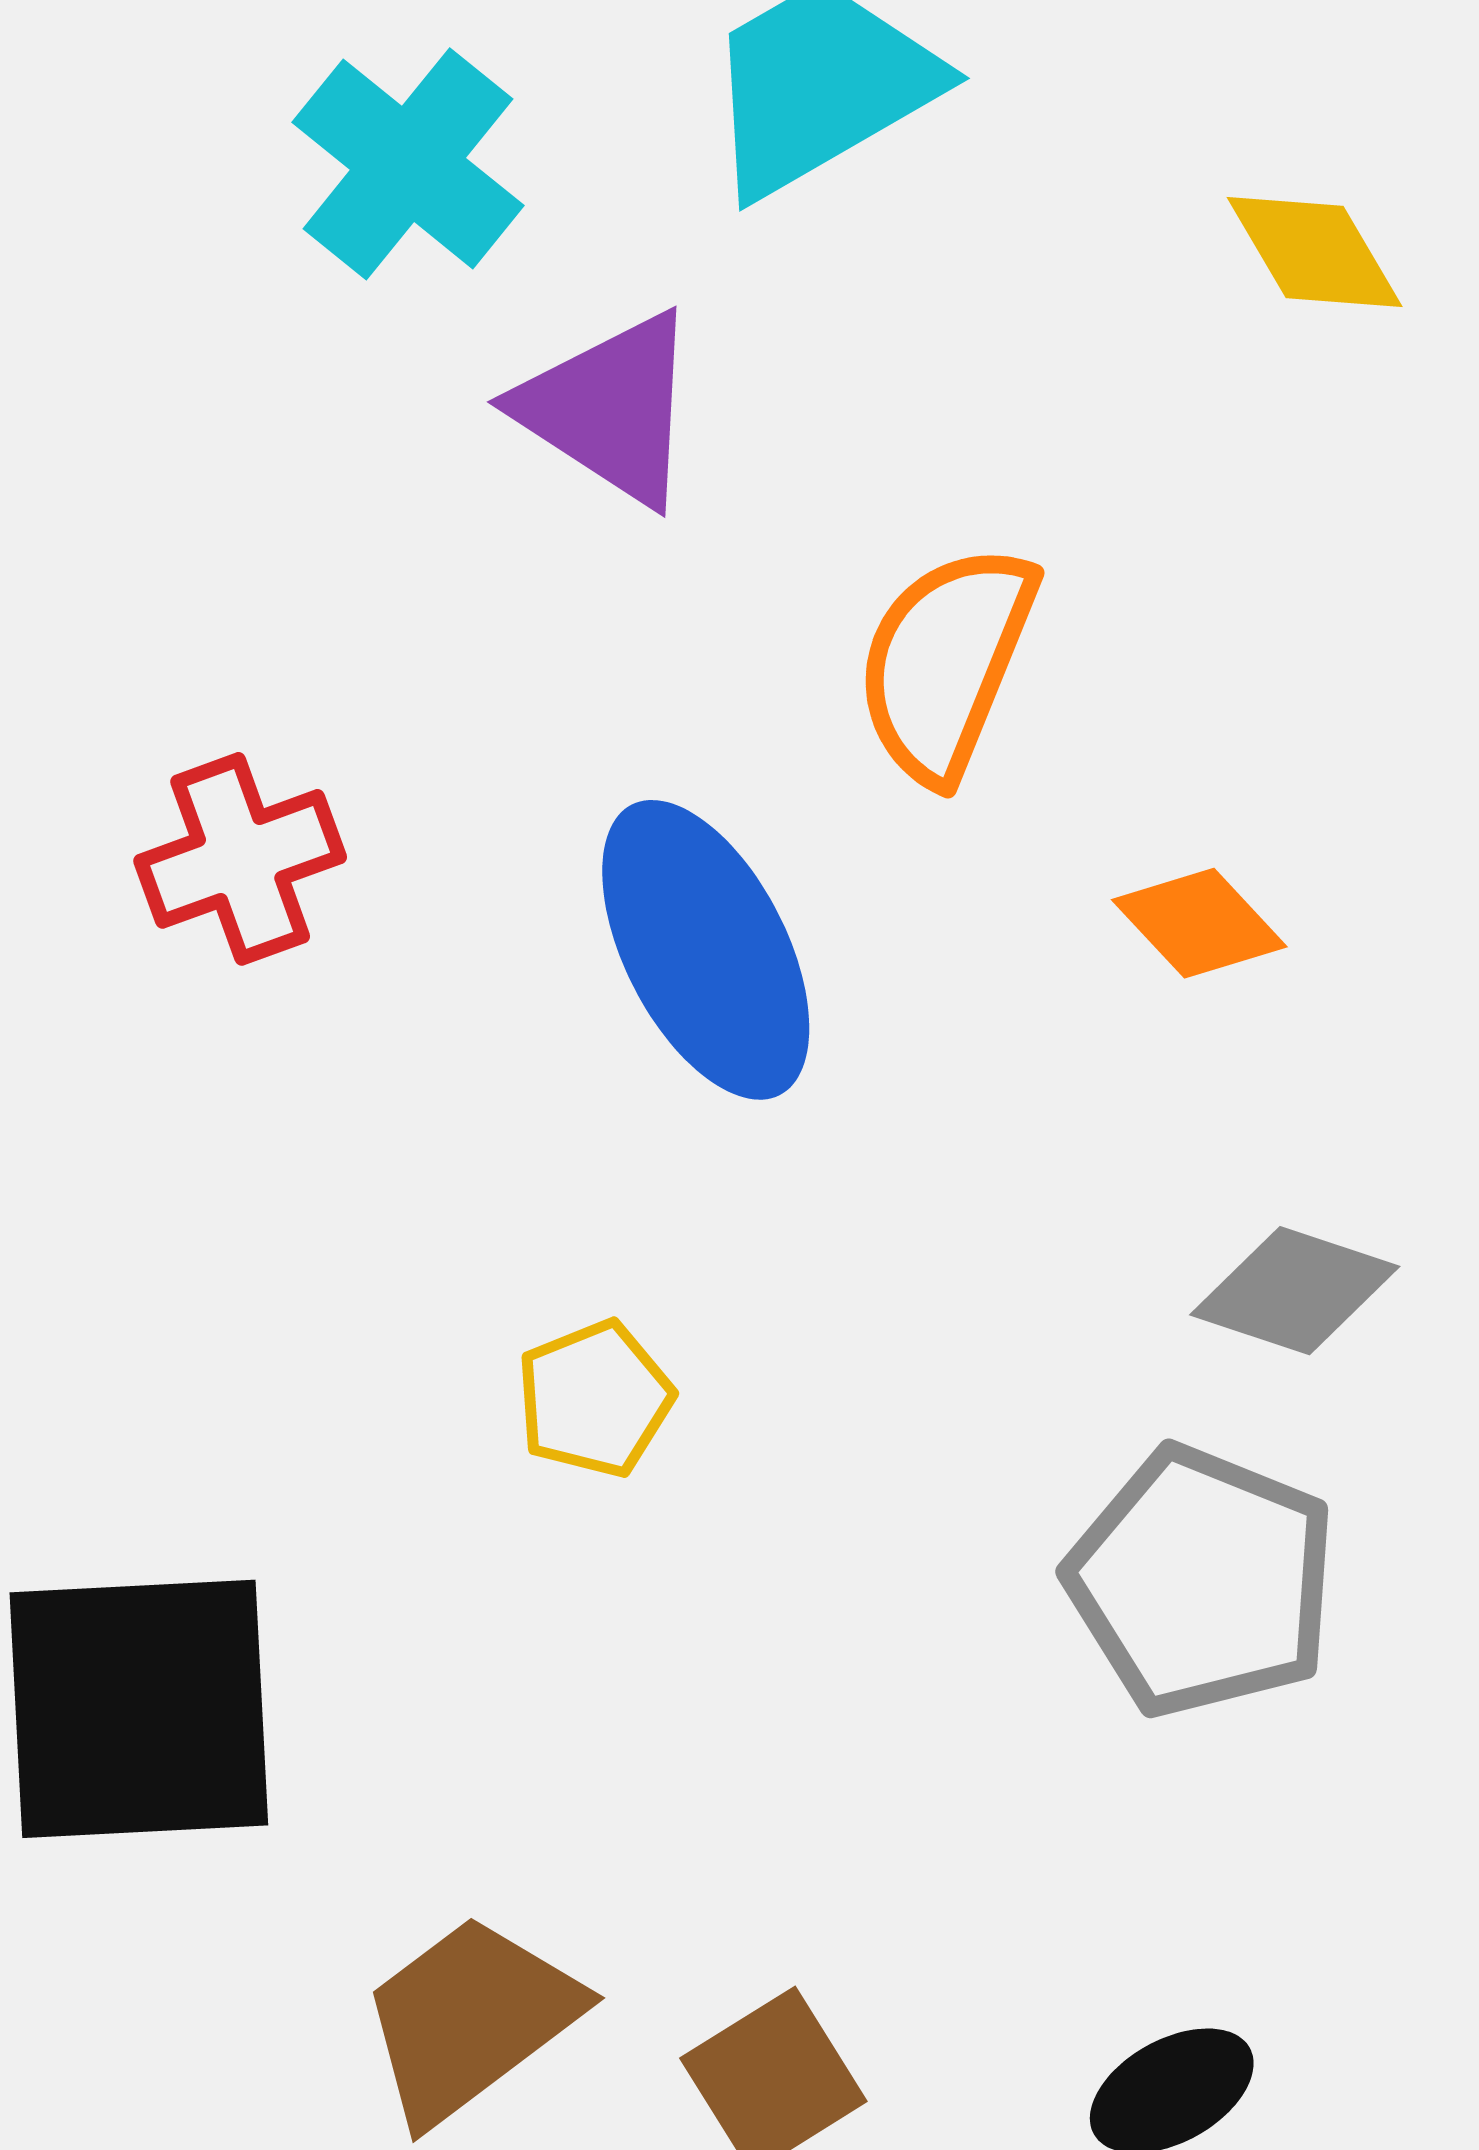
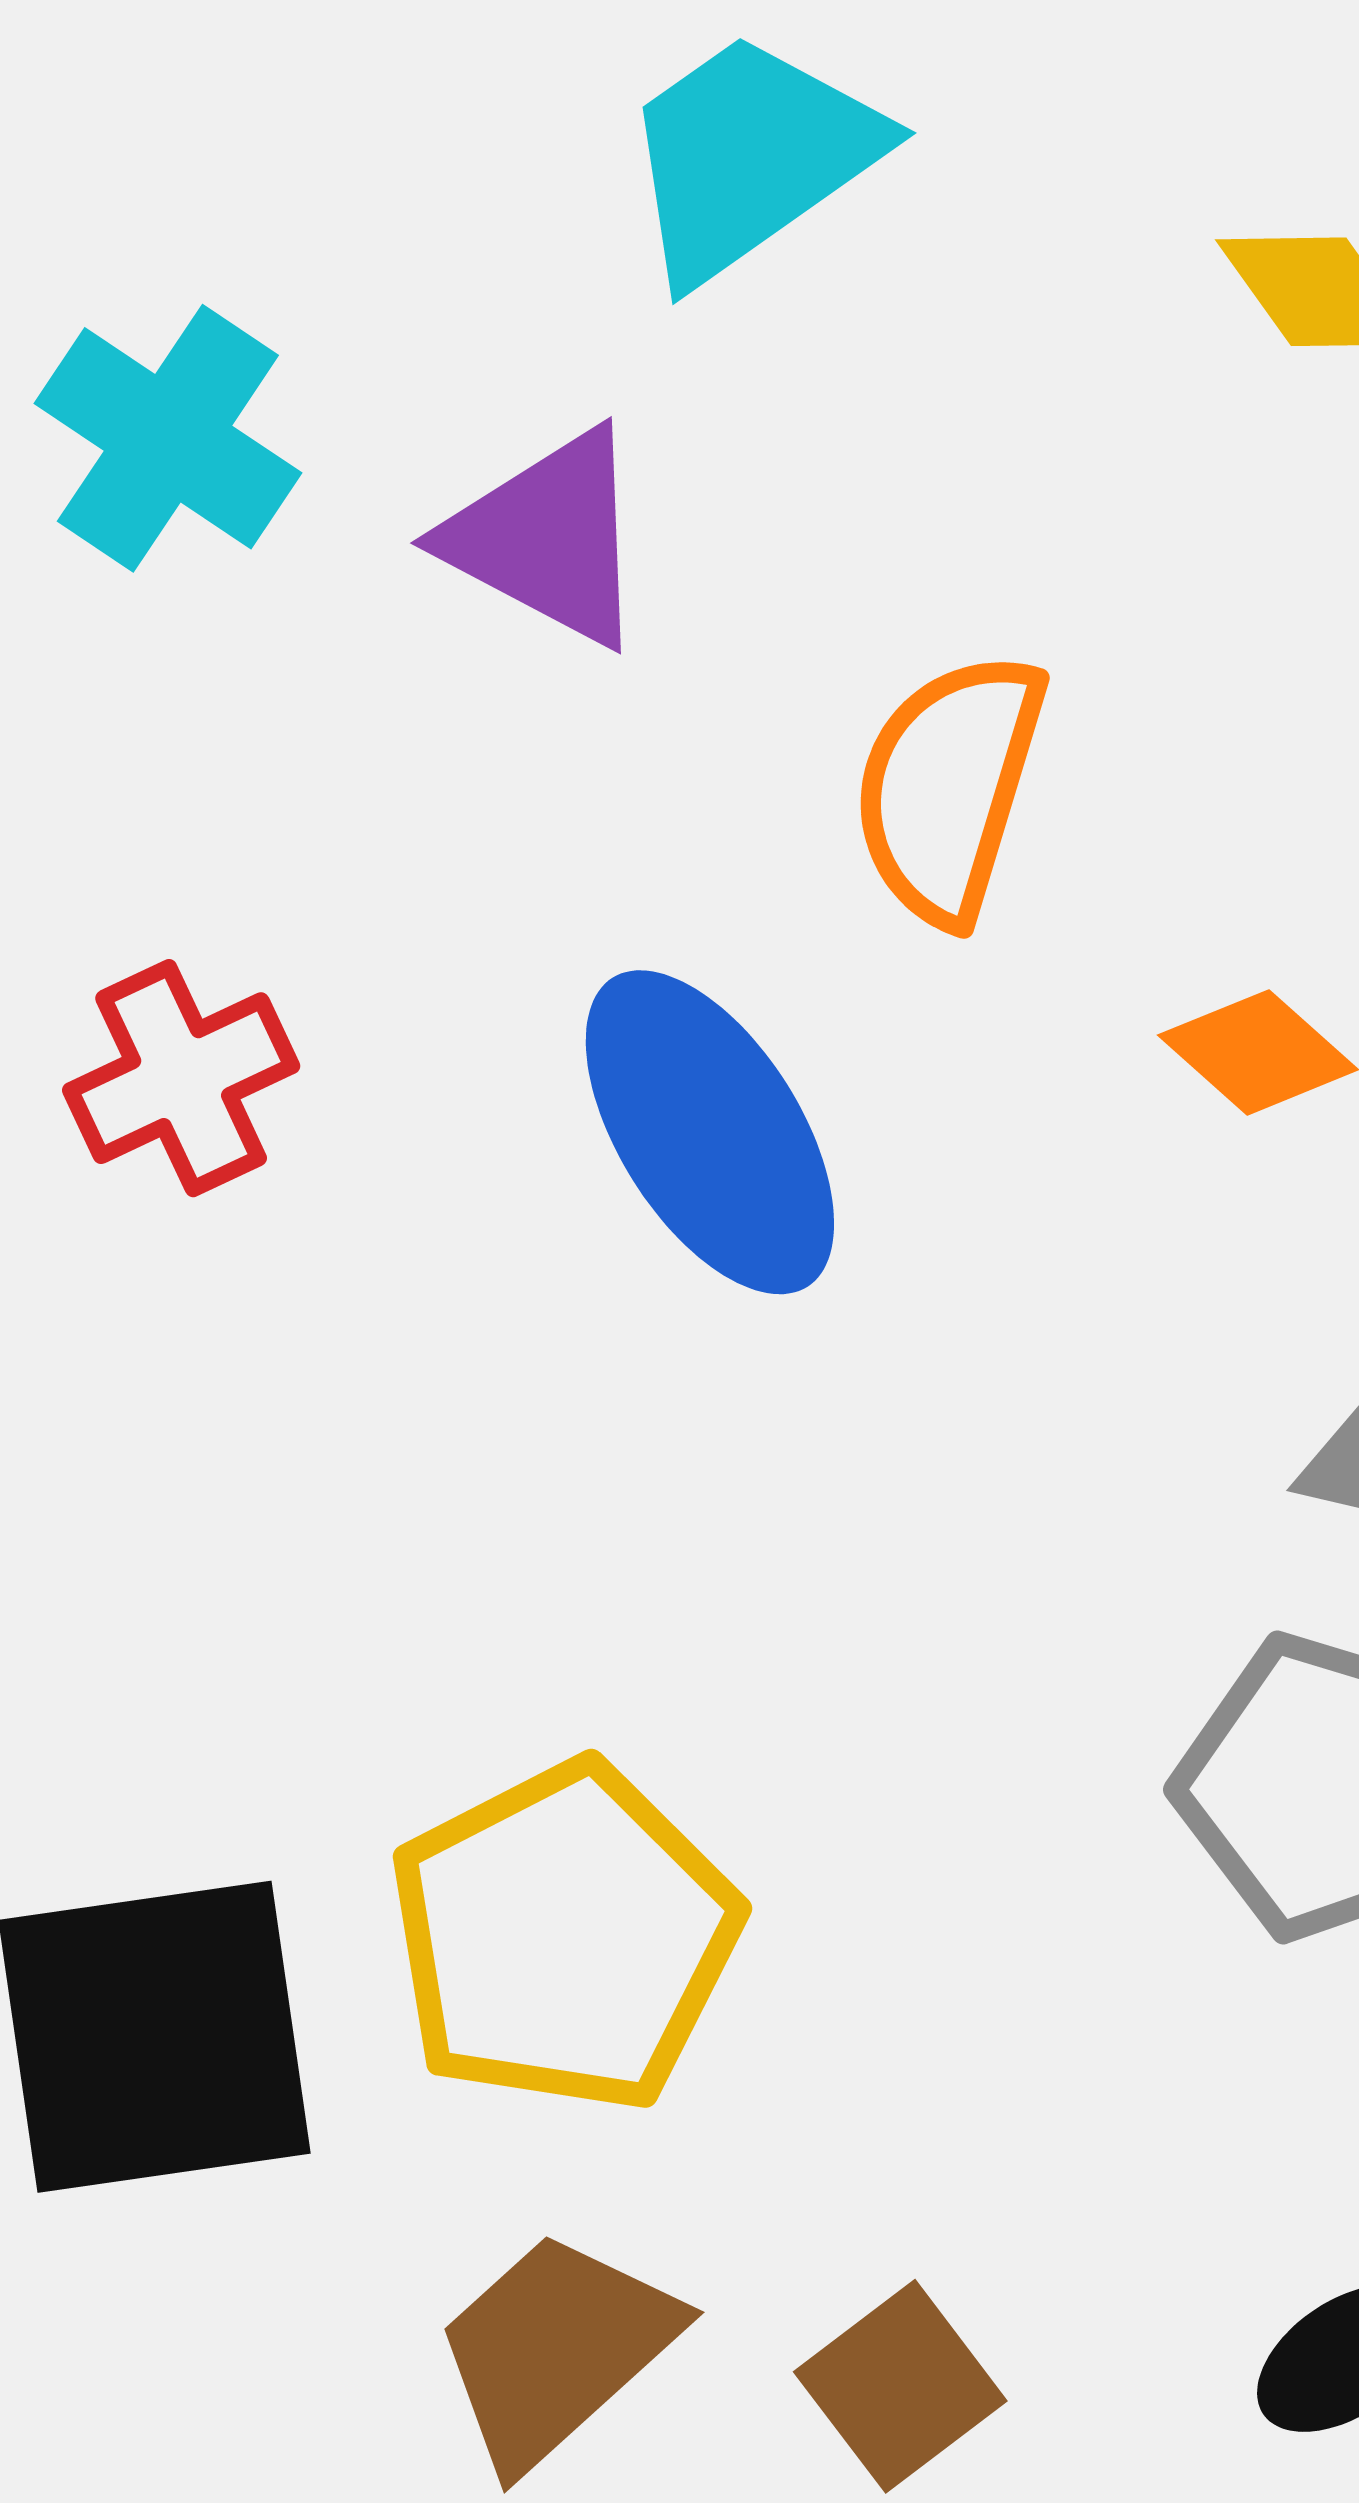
cyan cross: (408, 164) -> (168, 438), moved
yellow pentagon: (595, 1399) -> (564, 1937), moved, size x2.0

